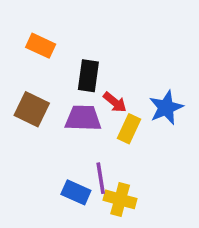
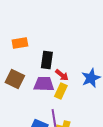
orange rectangle: (41, 46) -> (20, 43), turned -35
yellow rectangle: (129, 129) -> (61, 91), moved

